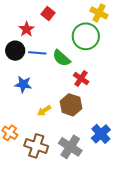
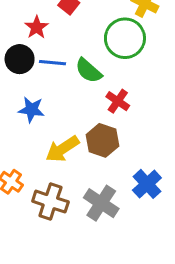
yellow arrow: (44, 111) -> (62, 149), size x1.6

